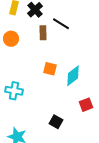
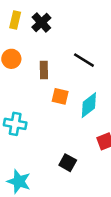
black line: (61, 24) -> (84, 60), moved
brown rectangle: (43, 33) -> (44, 70), moved

